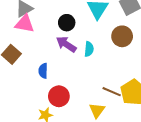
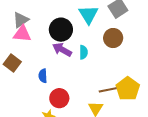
black circle: (67, 23) -> (61, 30), size x1.5
brown line: (112, 92) -> (108, 90), turned -30

